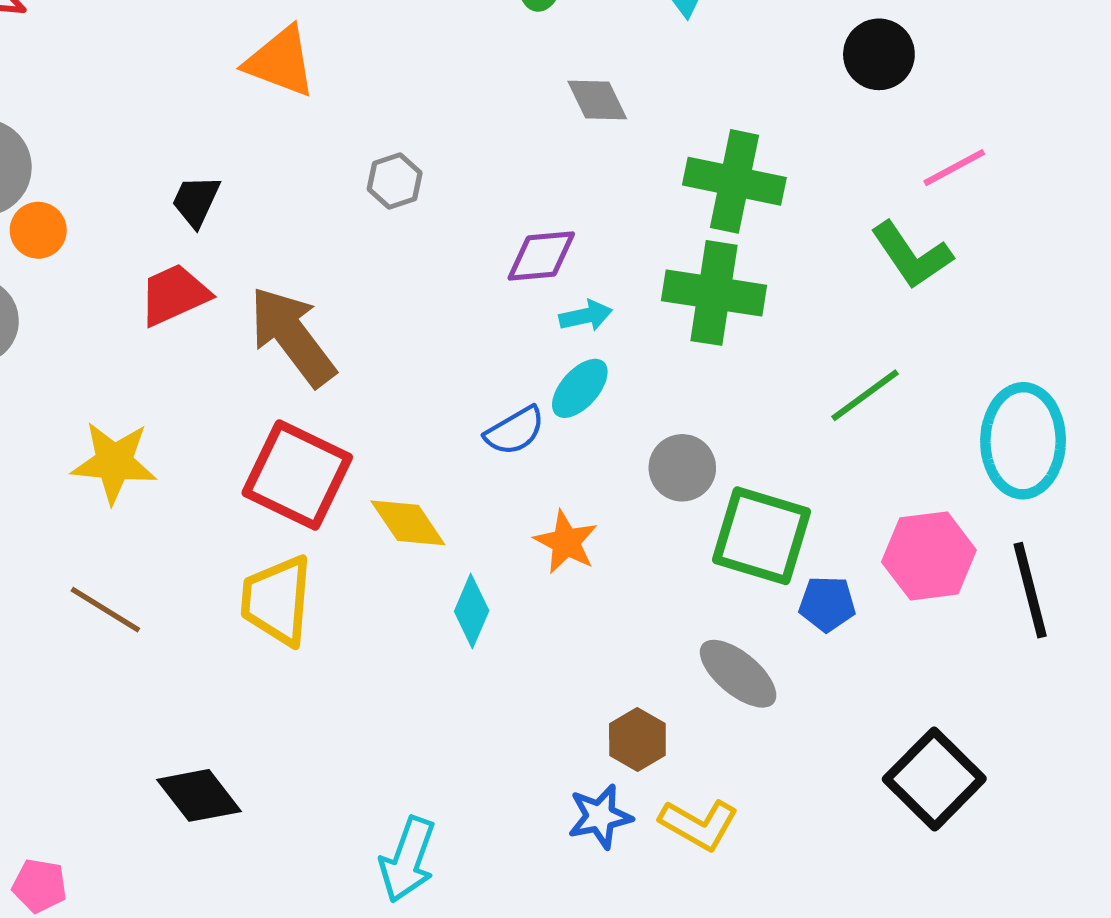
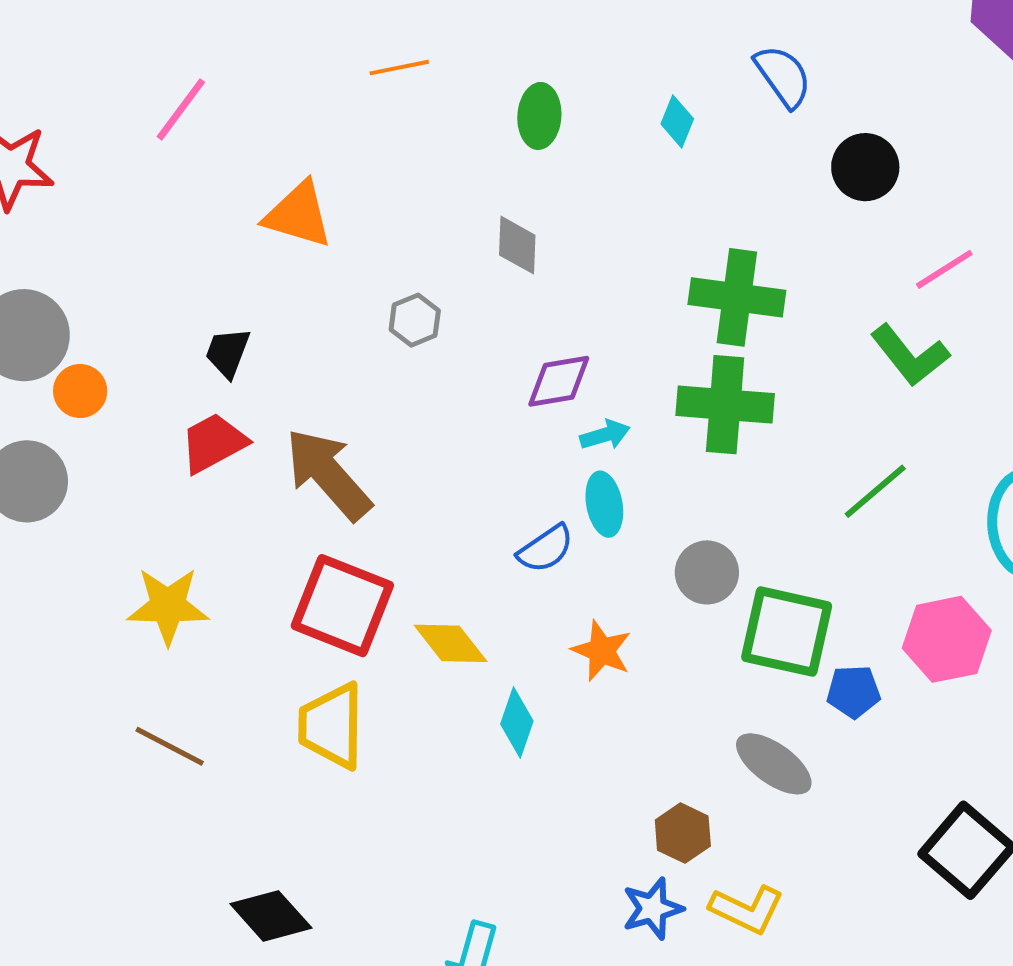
gray diamond: (597, 100) -> (517, 245), moved, turned 32
cyan ellipse: (580, 388) -> (604, 504), turned -48

